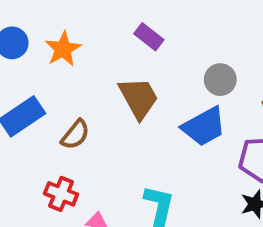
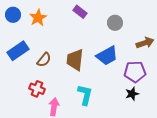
gray circle: (220, 80) -> (115, 23), moved
brown trapezoid: (139, 98) -> (75, 60), moved, turned -145

